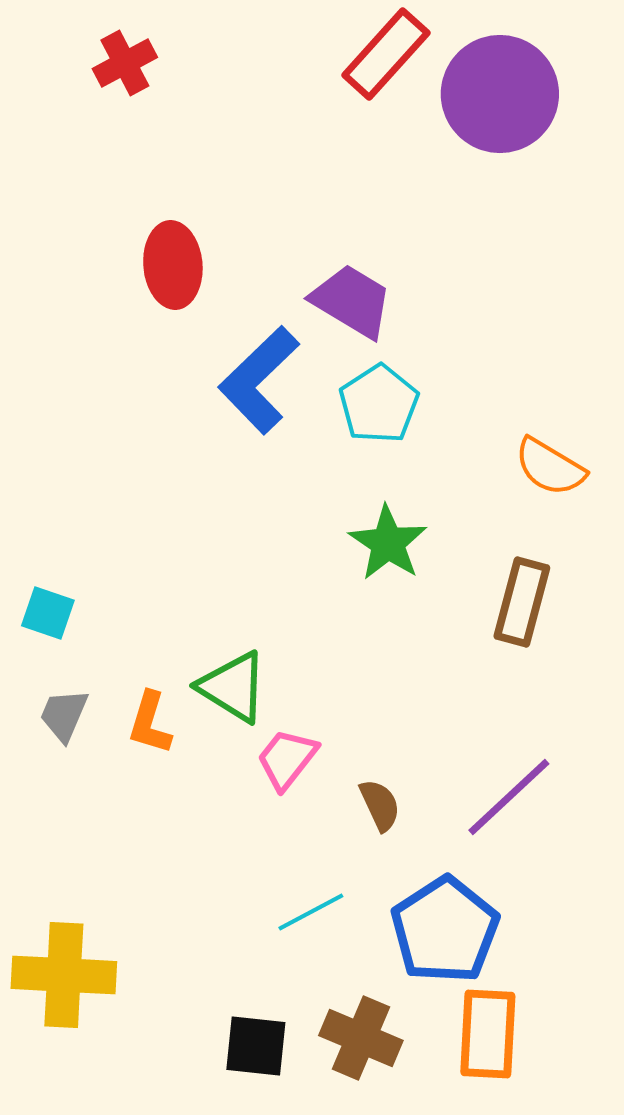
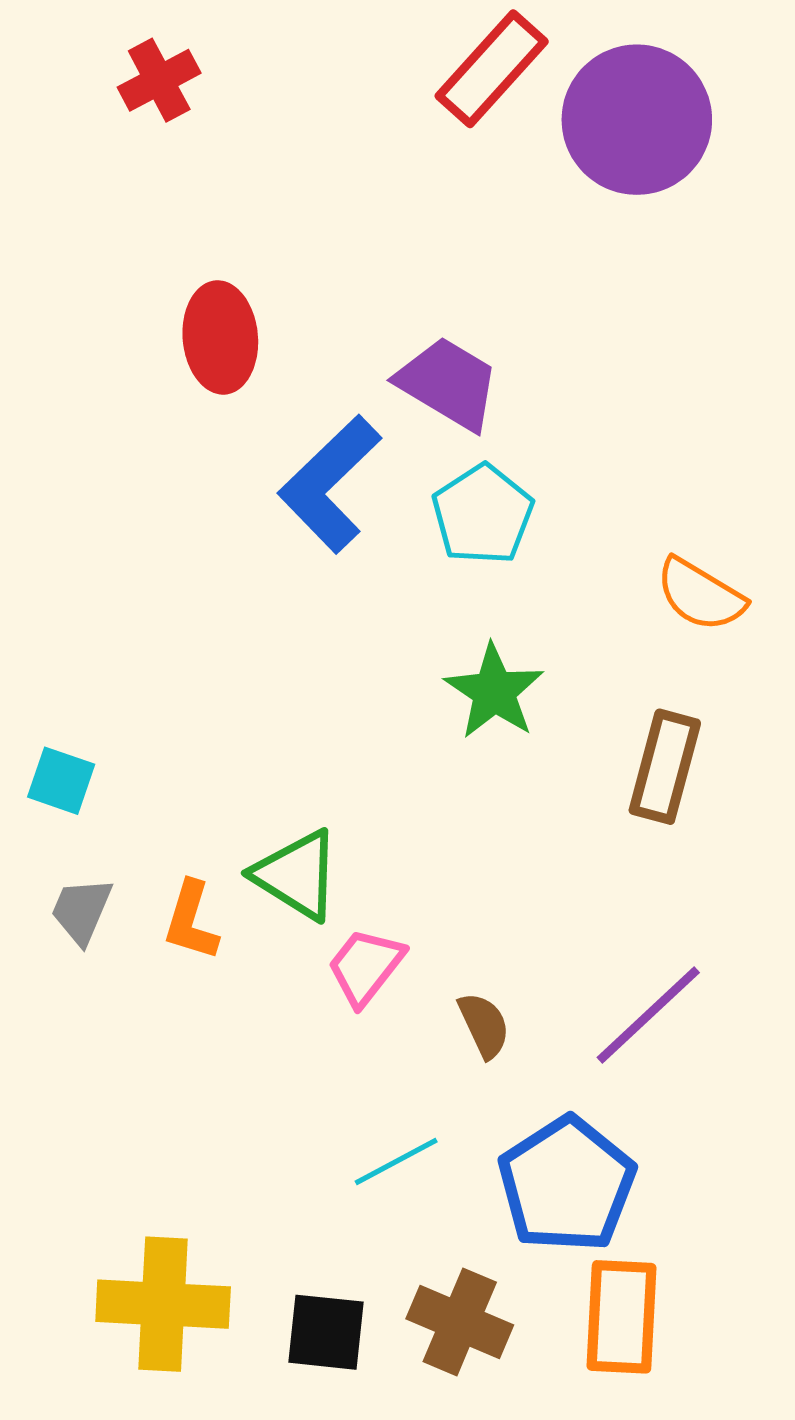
yellow cross: (64, 975) -> (163, 1304), moved

